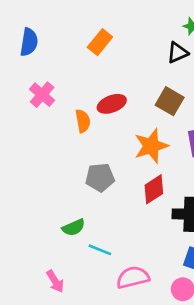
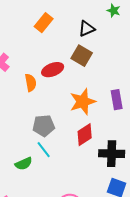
black triangle: (177, 53) -> (87, 29), moved
brown square: (170, 101) -> (82, 56), moved
cyan line: (100, 250) -> (44, 150), moved, turned 30

